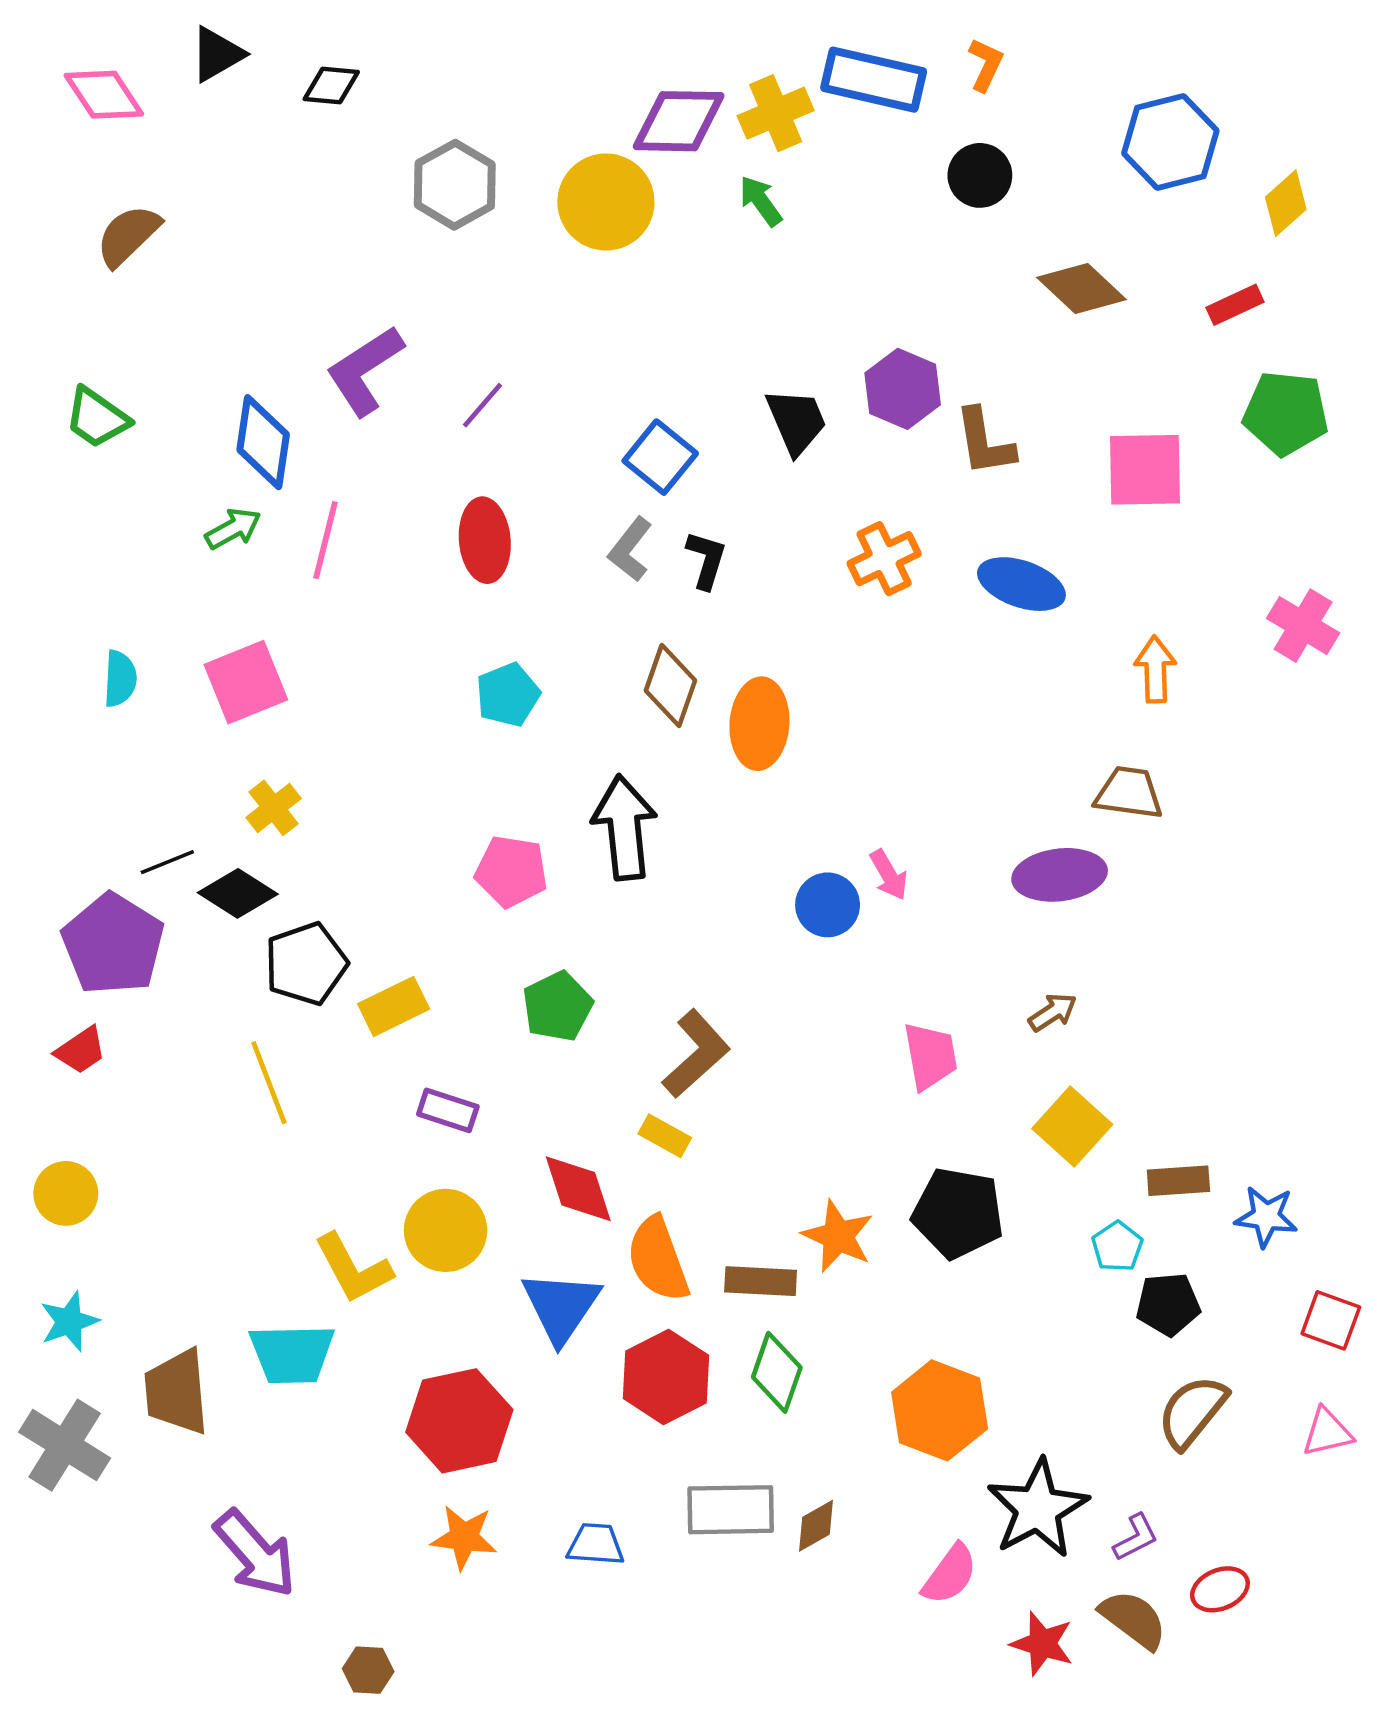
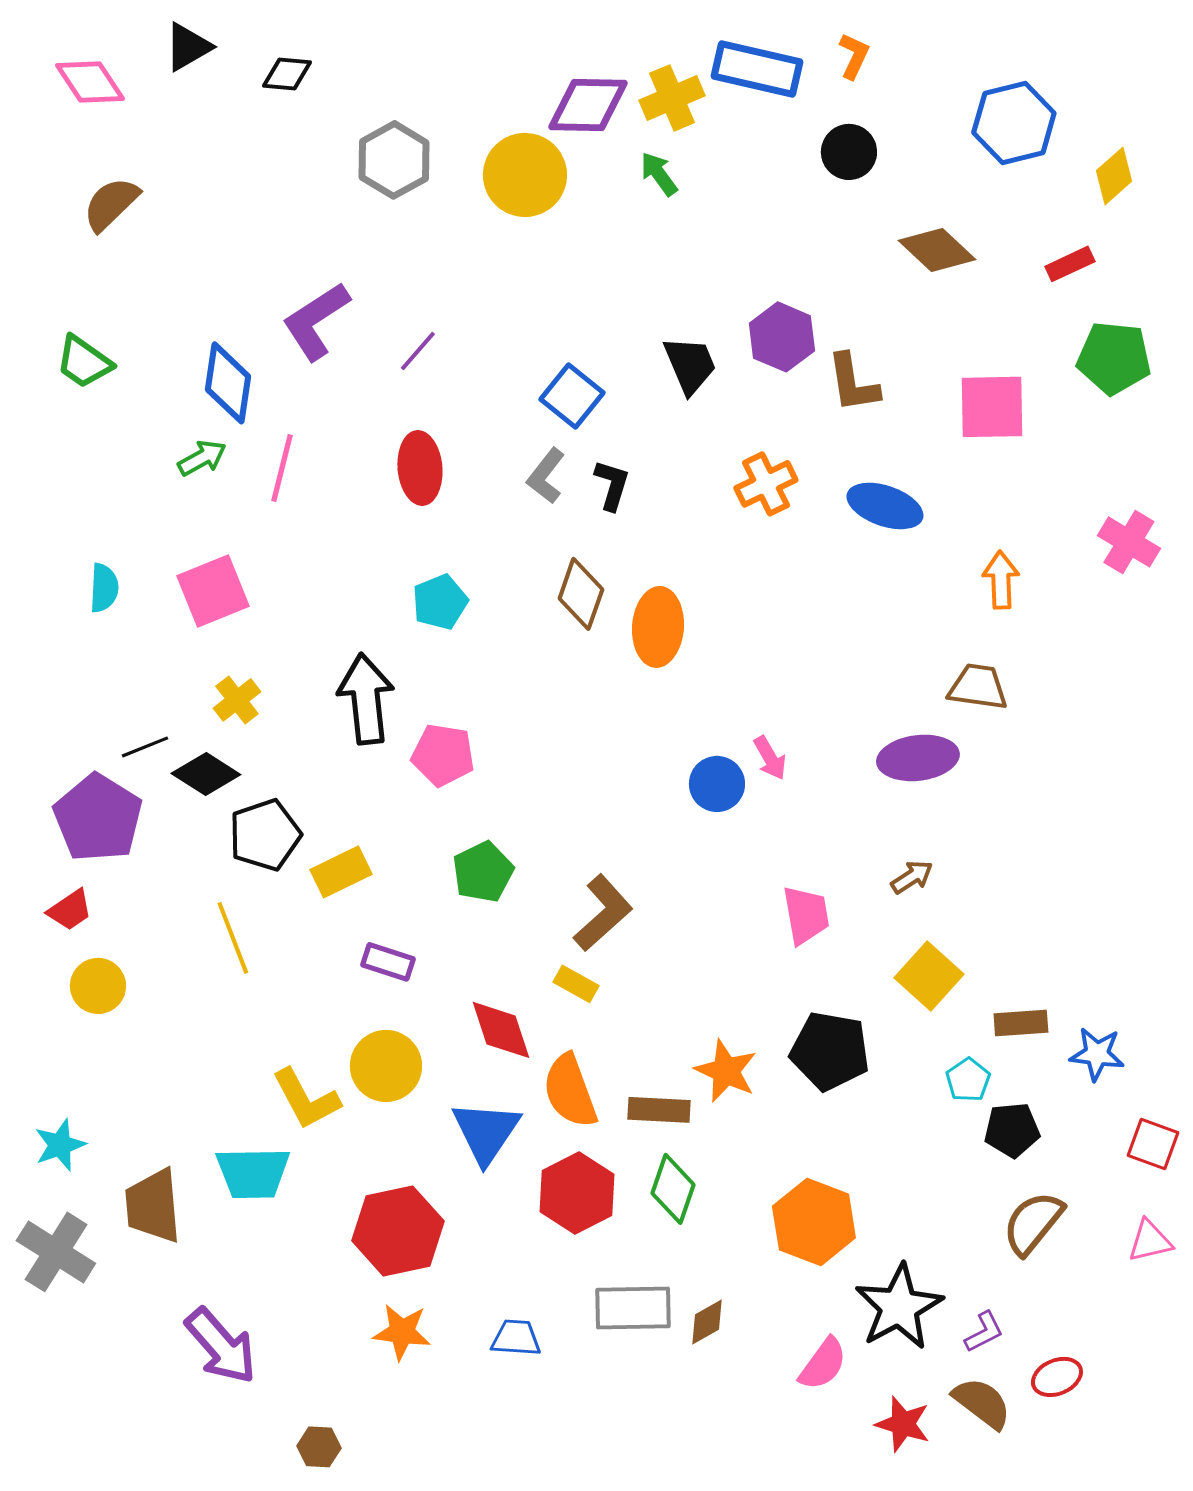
black arrow: (624, 828) -> (366, 699), moved
yellow circle: (66, 1193) -> (98, 986), moved

